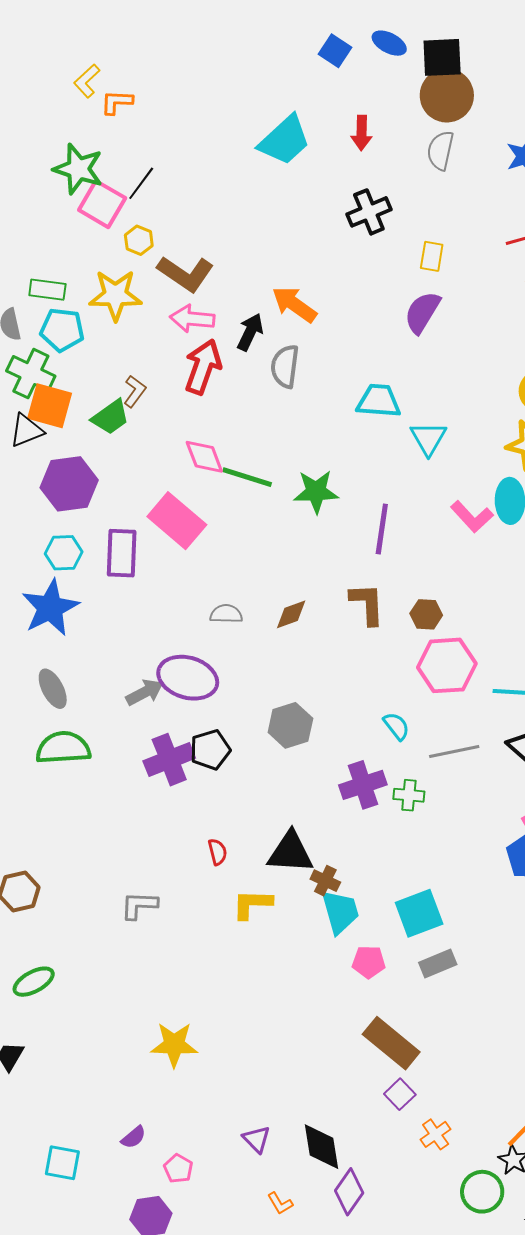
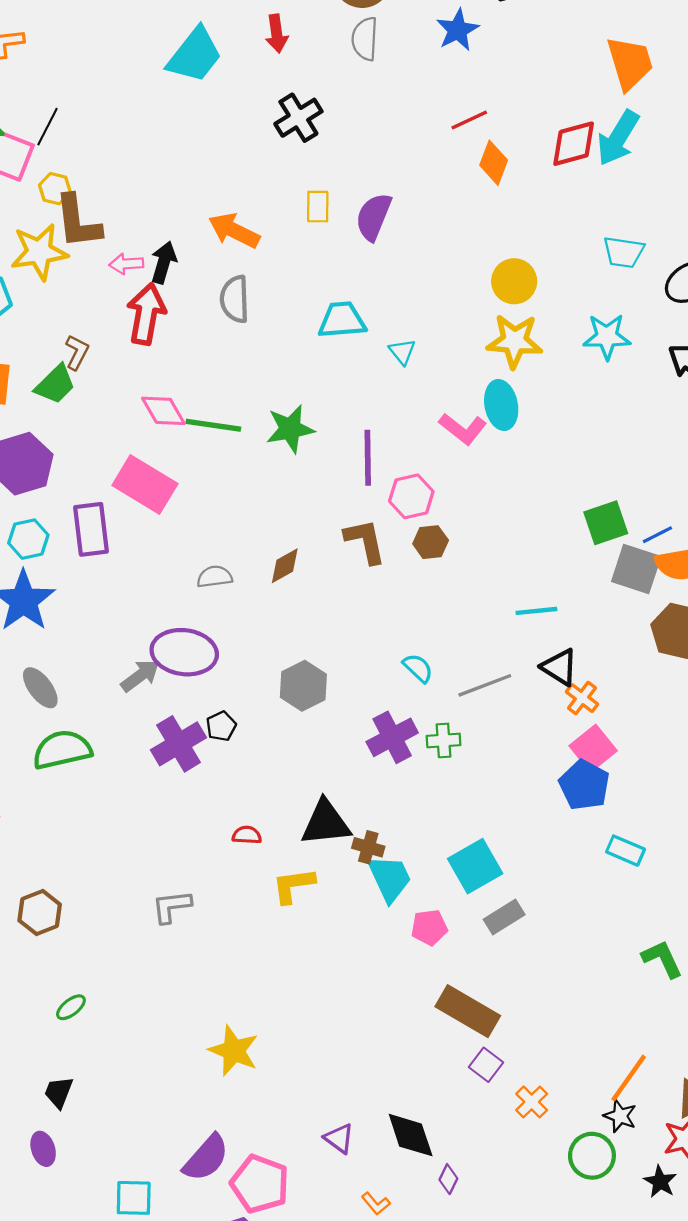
yellow rectangle: (432, 256) -> (318, 207), moved
brown L-shape: (186, 274) -> (78, 222), moved, turned 58
pink arrow: (192, 319) -> (126, 264), size x0.7
black arrow: (250, 332) -> (164, 262), moved
cyan triangle: (428, 438) -> (402, 352), size x0.7
pink hexagon: (447, 665) -> (411, 496), moved, size x0.7
black pentagon: (210, 750) -> (221, 726), size x0.7
red semicircle: (218, 852) -> (247, 835), turned -64
green ellipse: (34, 982) -> (71, 1007), size x0.7
yellow star: (174, 1045) -> (234, 1051), turned 30
purple semicircle: (134, 1137) -> (206, 1158), size x1.8
pink pentagon: (178, 1169) -> (260, 1184), size x1.8
purple diamond: (349, 1192) -> (448, 1179), size x0.6

